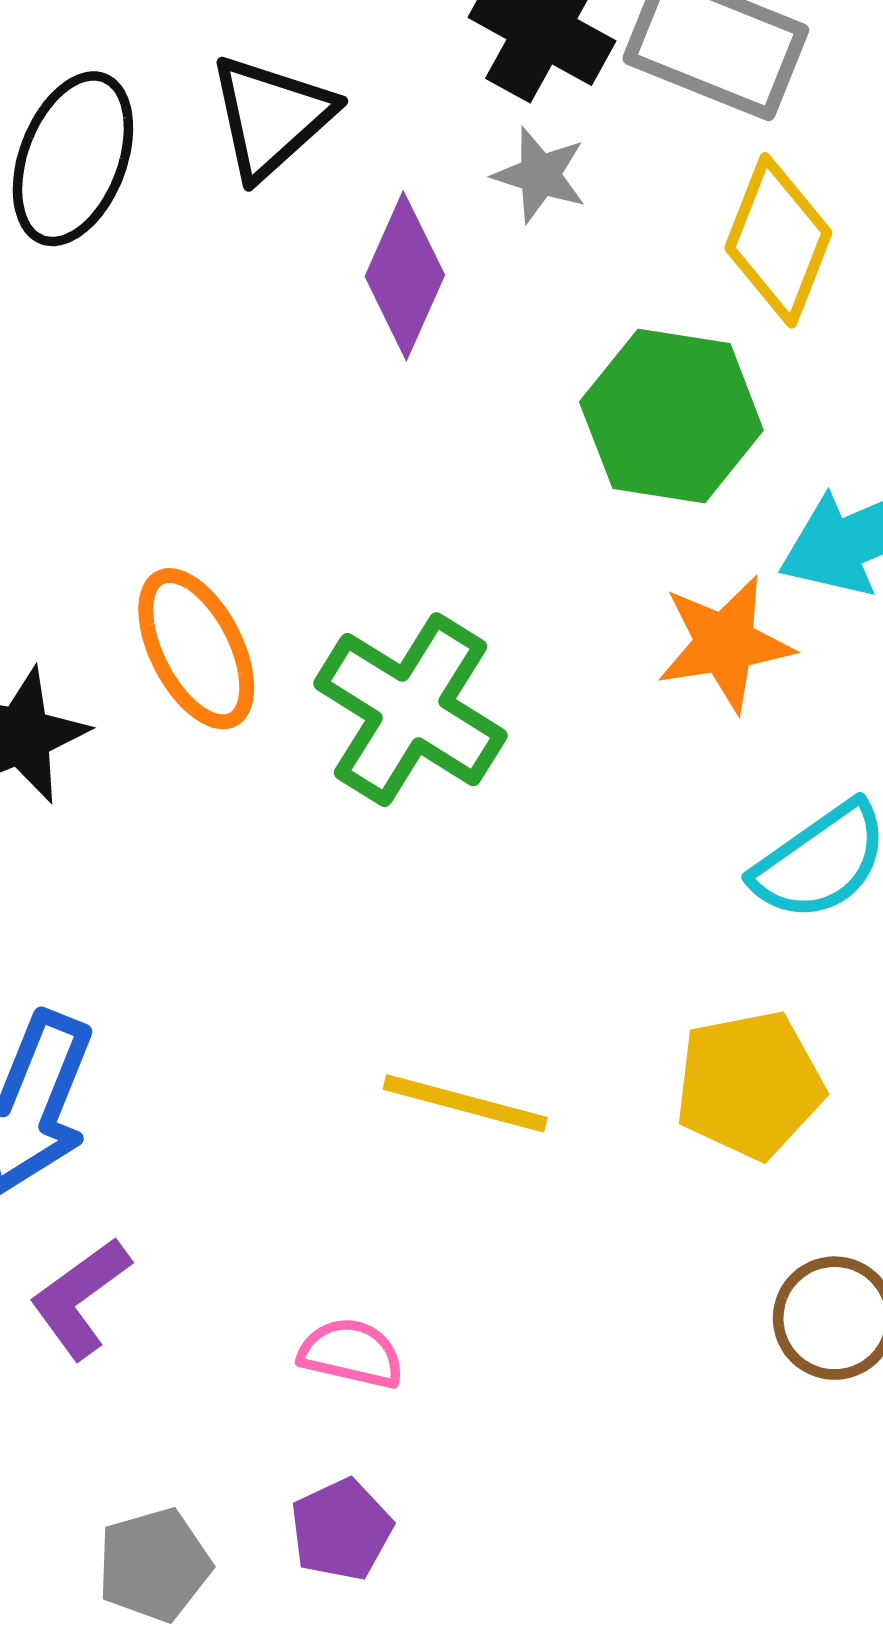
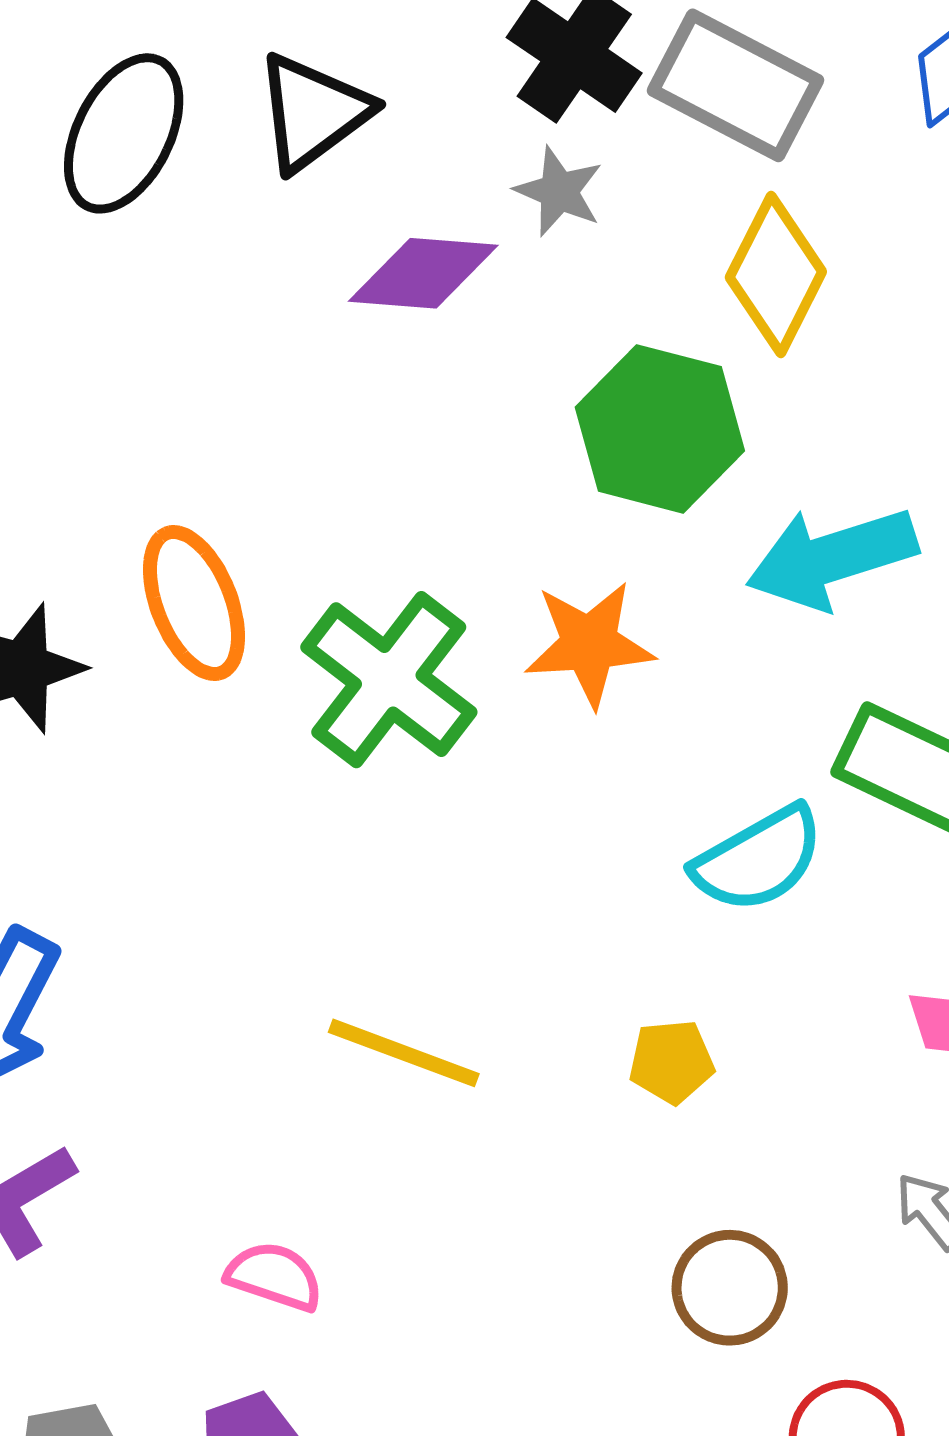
purple diamond: (405, 276) -> (423, 273), turned 65
orange star: (725, 643) -> (589, 644), moved
yellow pentagon: (749, 1085) -> (671, 1062), size x0.6

